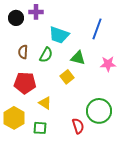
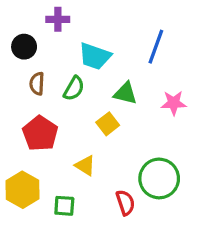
black circle: (16, 18) -> (24, 47), moved
red pentagon: (25, 83) -> (40, 133), turned 30
yellow triangle: (45, 103) -> (85, 166), moved

